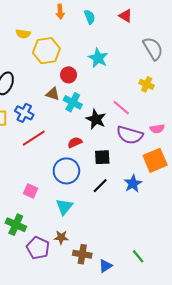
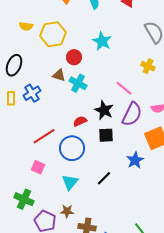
yellow semicircle: (23, 34) -> (26, 26), moved
blue cross: (24, 113) -> (32, 93), turned 30
black star: (96, 119) -> (104, 110), moved
purple semicircle: (130, 135) -> (132, 114), turned -80
red line: (34, 138) -> (44, 136), moved
black line: (100, 186) -> (104, 178), moved

